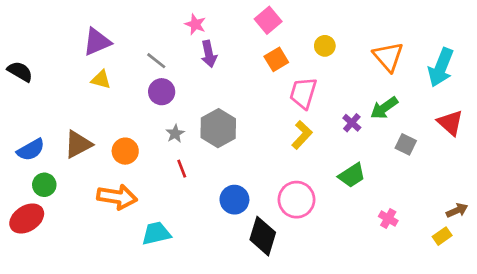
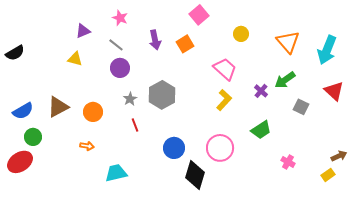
pink star: (195, 24) -> (120, 18), moved
purple triangle: (97, 42) -> (83, 31), moved, size x0.7
orange square: (276, 59) -> (185, 44), moved
black semicircle: (20, 71) -> (15, 53), turned 120
pink trapezoid: (303, 93) -> (225, 69), turned 115
orange arrow: (117, 197) -> (87, 146), size x0.5

